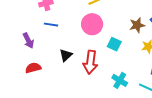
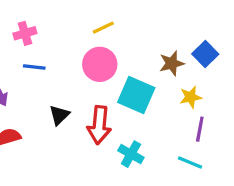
cyan square: (114, 44) -> (136, 95), size x1.6
cyan cross: (120, 80) -> (131, 154), moved

